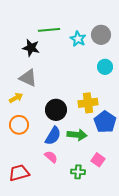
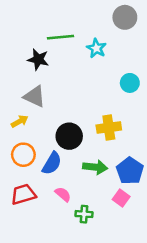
gray circle: (101, 35) -> (125, 17), moved
blue pentagon: (105, 122) -> (130, 171), moved
blue semicircle: (53, 136) -> (52, 163), moved
green cross: (78, 172) -> (84, 214), moved
red trapezoid: (19, 173) -> (23, 194), moved

